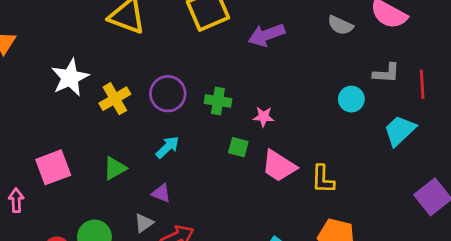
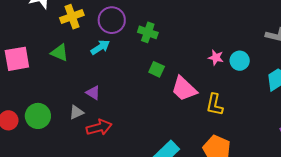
cyan circle: (351, 99) -> (240, 61), moved
pink star: (263, 117) -> (216, 58), moved
cyan arrow: (167, 147) -> (100, 47), moved
green triangle: (115, 168) -> (60, 53), moved, turned 42

